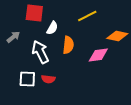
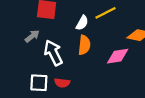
white semicircle: (52, 28) -> (82, 23), moved
gray arrow: (13, 37) -> (32, 36), moved

